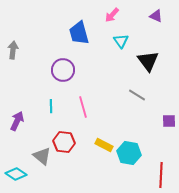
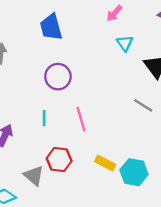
blue trapezoid: (79, 33) -> (51, 27), moved

